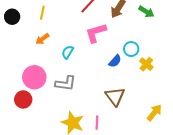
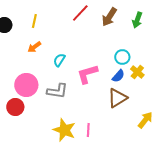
green arrow: (146, 12) -> (137, 20), turned 77
pink L-shape: (96, 33) -> (87, 74), moved
blue semicircle: (115, 61) -> (118, 76), moved
brown triangle: (115, 96) -> (117, 98), moved, turned 35

